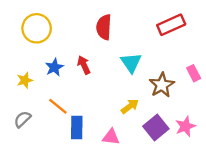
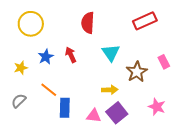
yellow arrow: (130, 106) -> (110, 90), turned 35
pink star: (185, 126) -> (157, 107), turned -30
purple square: (156, 128) -> (117, 113), moved

